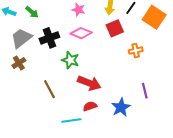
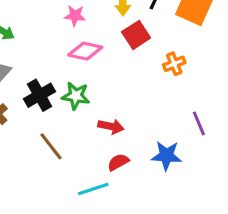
black cross: (49, 38) -> (40, 95), moved
red arrow: (89, 83) -> (111, 126), size x0.7
blue star: (121, 107) -> (166, 156), turned -30

